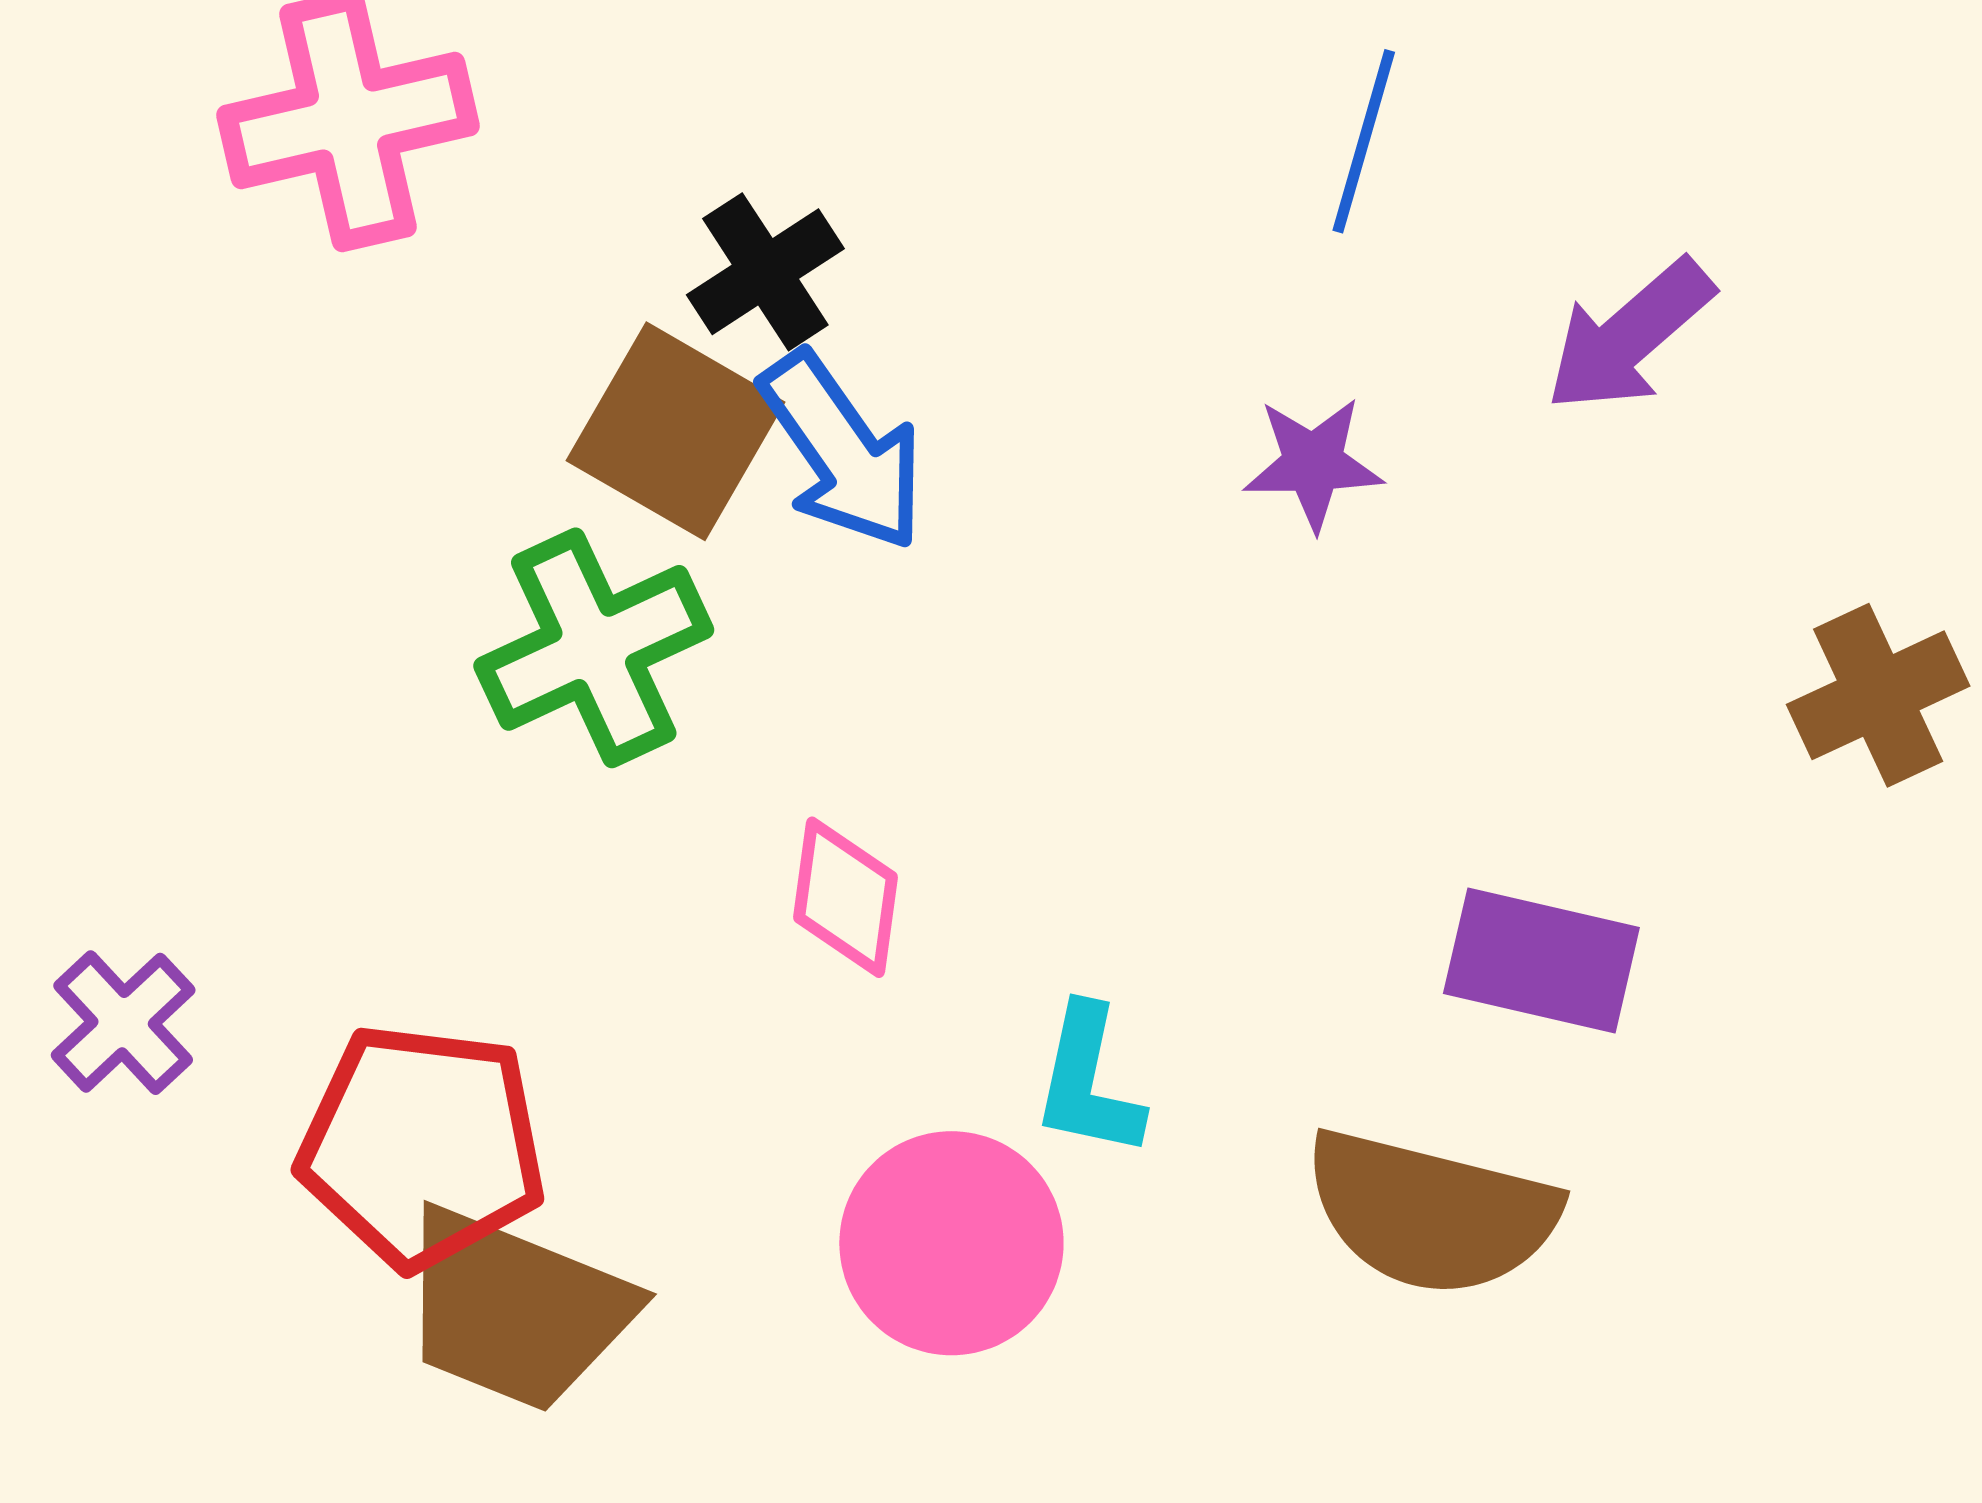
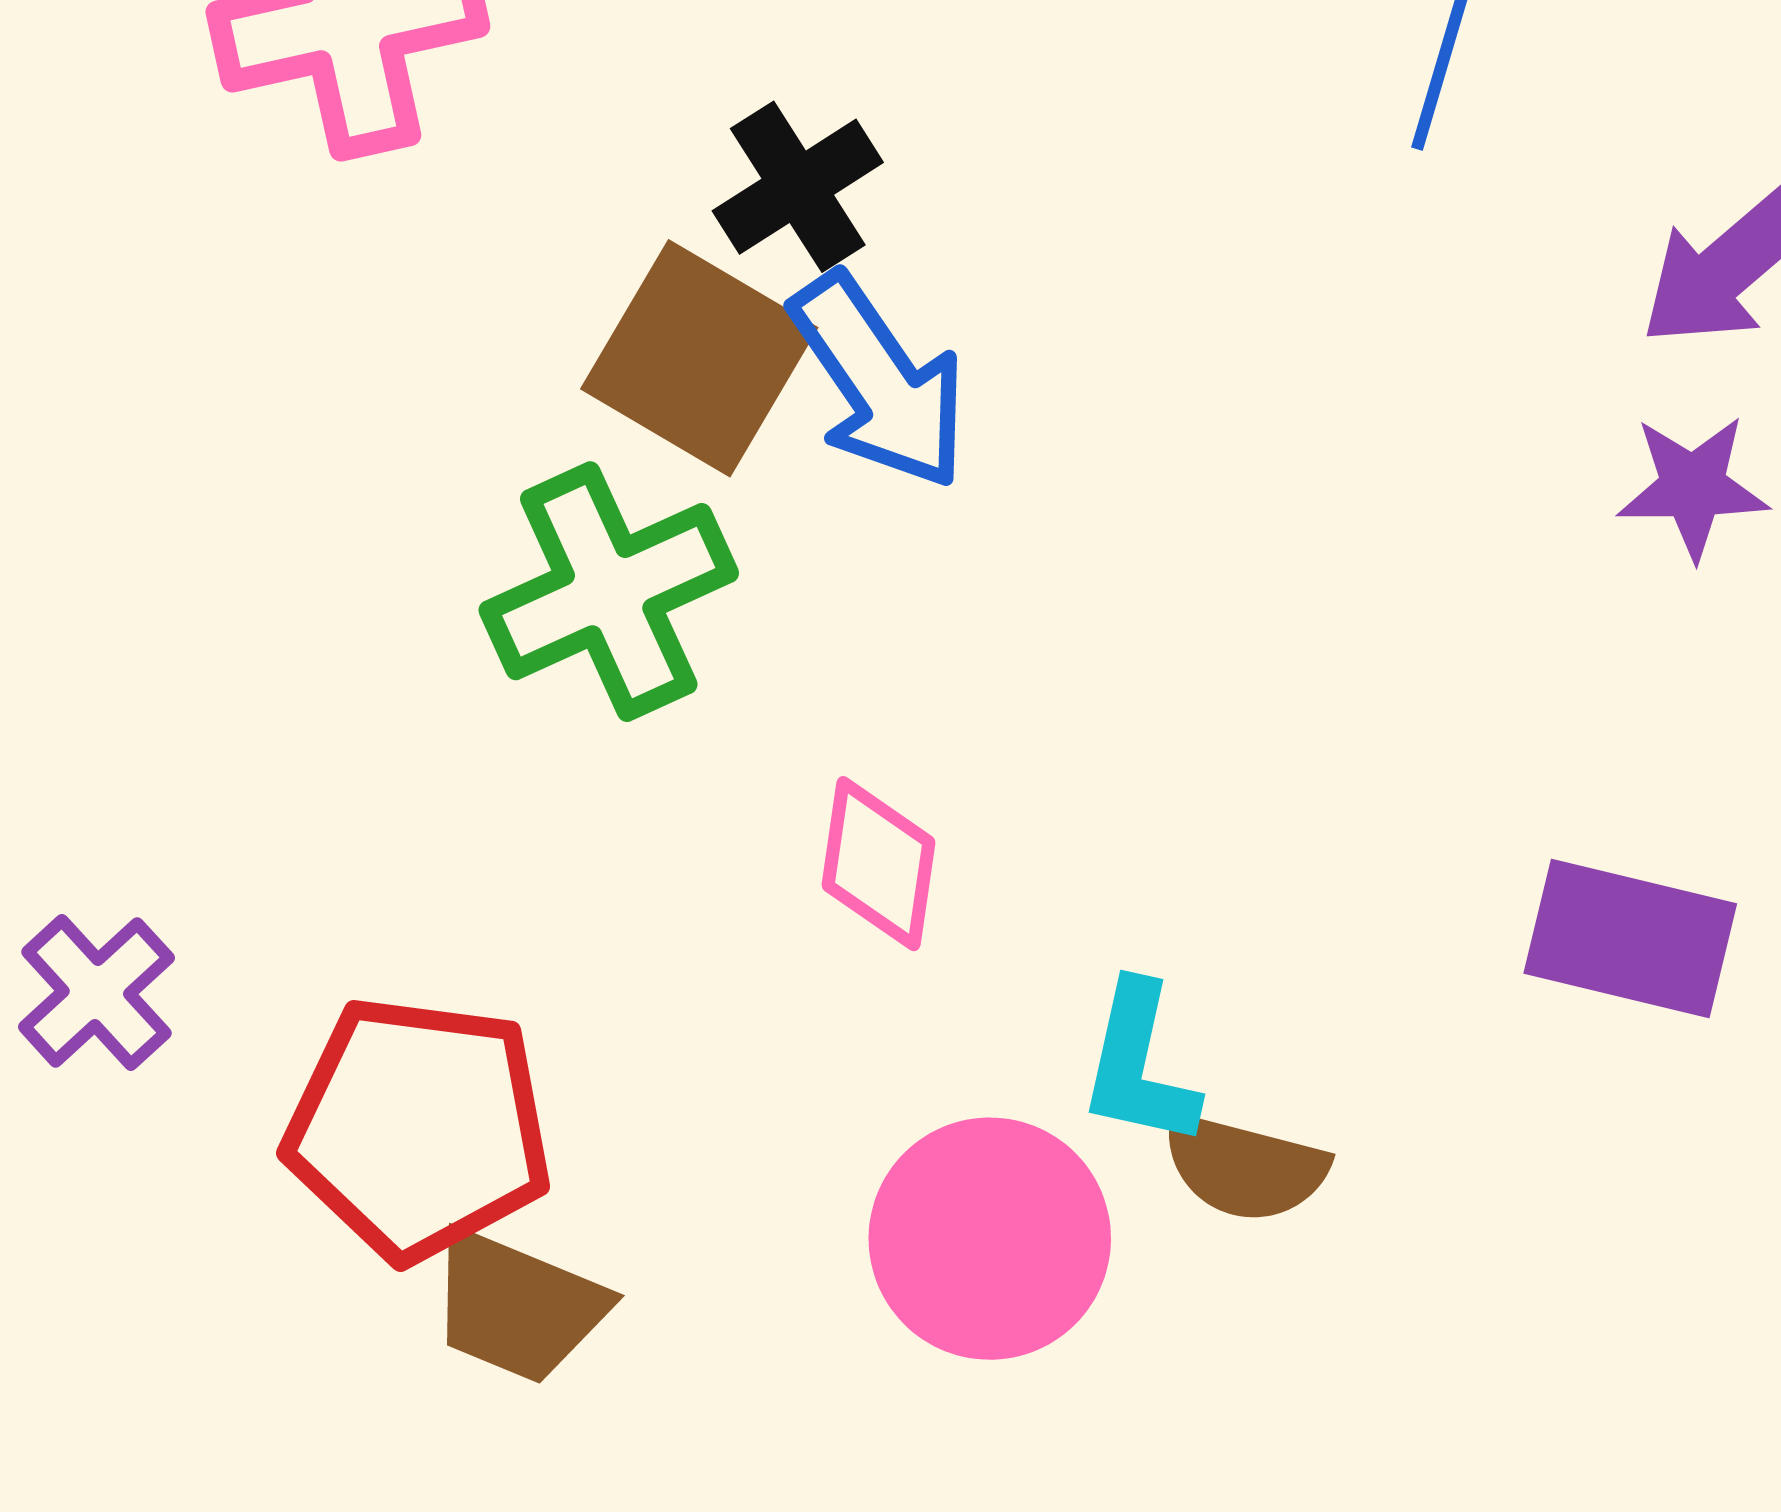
purple star: (1313, 463) -> (1693, 487), moved
brown semicircle: (1431, 1213) -> (1245, 1167), moved, size x0.6
brown trapezoid: (515, 1310) -> (518, 1306), size x0.7

